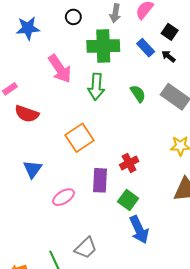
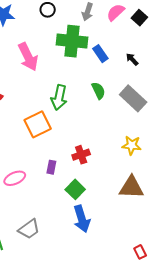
black square: (170, 32) -> (139, 18), moved
blue rectangle: (146, 48) -> (100, 54), moved
green arrow: (96, 87) -> (59, 97), moved
purple rectangle: (100, 180) -> (51, 167), size x0.6

